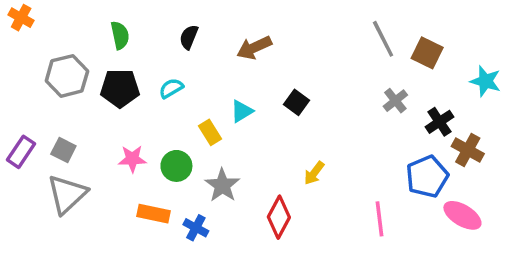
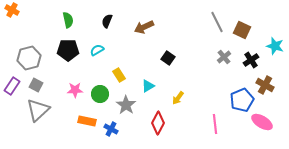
gray hexagon: (67, 76) -> (29, 58), moved
cyan triangle: (242, 111) -> (148, 86), moved
black cross: (440, 122) -> (251, 60), moved

